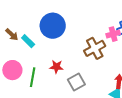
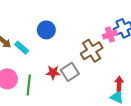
blue circle: (53, 26) -> (46, 30), size x0.7
gray square: (76, 82) -> (70, 72), moved

